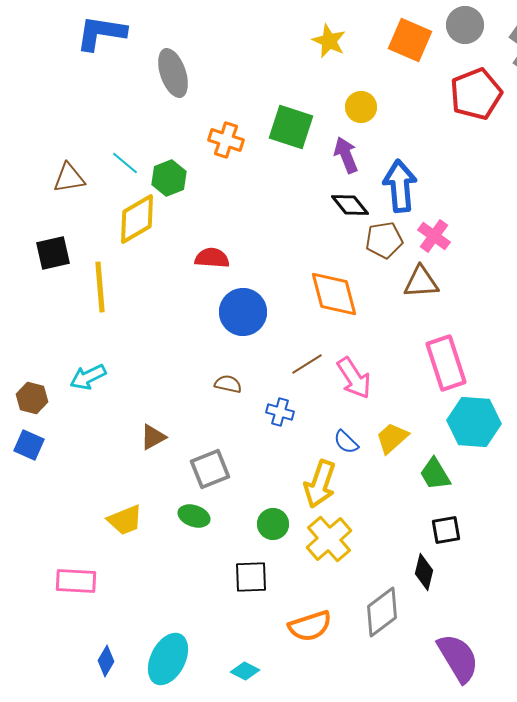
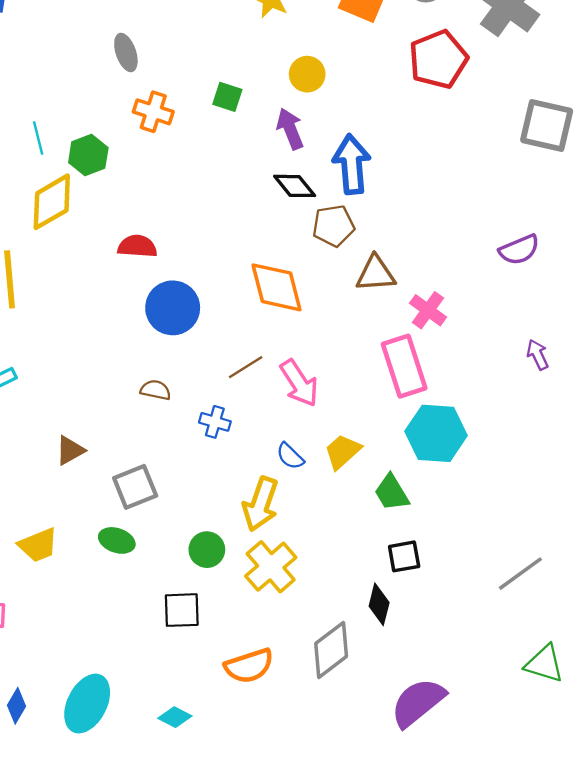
gray ellipse: (173, 73) -> (126, 52), moved, size x0.7
green square: (291, 127) -> (227, 97), size x0.6
cyan line: (125, 163) -> (38, 138), turned 36
pink cross: (434, 236) -> (428, 310), moved
purple semicircle: (458, 658) -> (418, 702), turned -98

